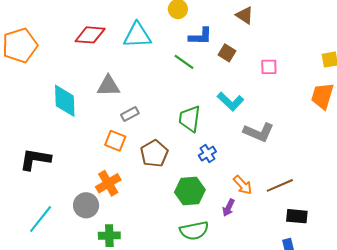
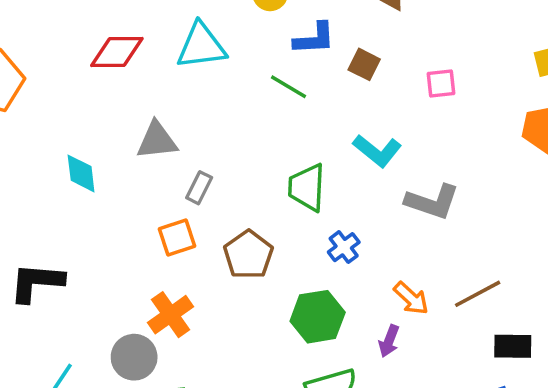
cyan diamond: (65, 101) -> (81, 173), size x0.7
gray rectangle: (130, 114) -> (199, 188), turned -30
orange square: (115, 141) -> (177, 238), turned -35

